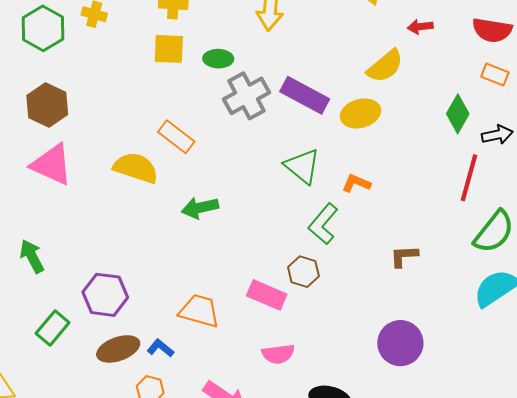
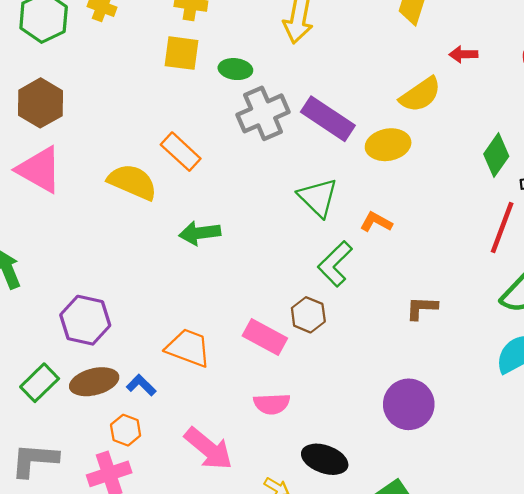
green rectangle: (53, 328) -> (40, 383), moved

